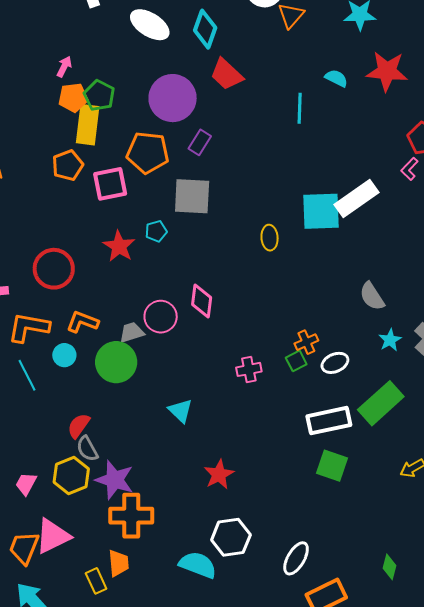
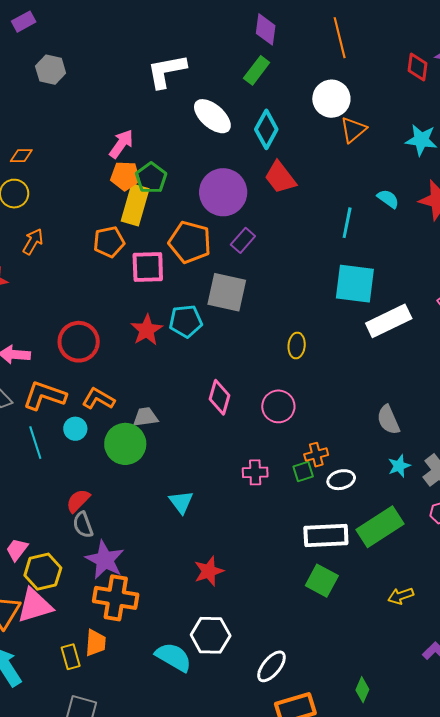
pink arrow: (64, 67) -> (121, 144), size x1.4
cyan square: (321, 211) -> (355, 284), moved
cyan pentagon: (156, 231) -> (186, 321), size x1.5
pink circle: (161, 317) -> (278, 406), moved
yellow hexagon: (71, 476) -> (43, 572), moved

